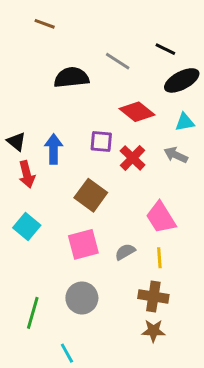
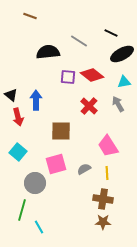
purple square: (101, 142) -> (68, 77), moved
gray arrow: (176, 155) -> (118, 104), turned 35
brown square: (91, 195) -> (61, 131), turned -35
gray circle: (82, 298) -> (35, 183), moved
cyan line: (67, 353) -> (39, 227), moved

